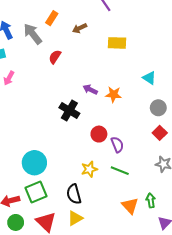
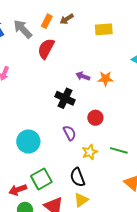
orange rectangle: (52, 18) -> (47, 21), moved
red semicircle: (55, 57) -> (46, 49), size x1.5
purple semicircle: (117, 145) -> (69, 133), moved
cyan circle: (34, 163) -> (28, 142), moved

